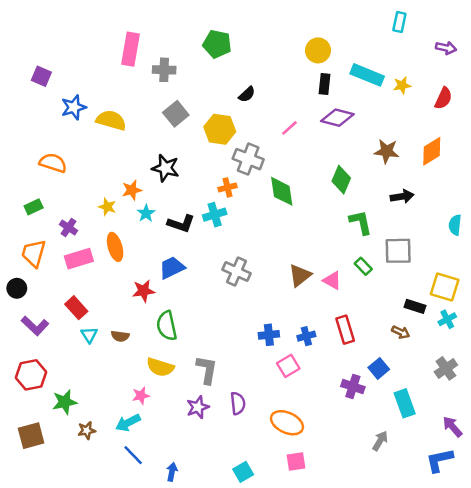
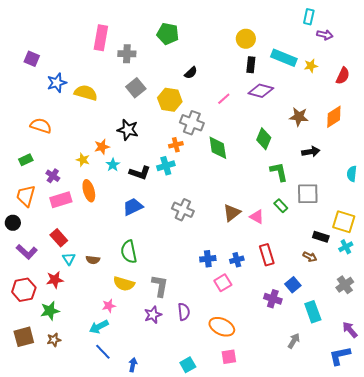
purple arrow: (446, 48) -> (325, 35), moved
red star: (143, 291) -> (55, 280), moved
brown star: (87, 430) -> (54, 340), moved

